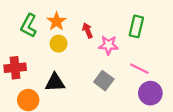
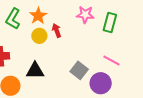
red arrow: (87, 30) -> (57, 30), moved
pink star: (108, 45) -> (85, 15), moved
purple circle: (150, 93) -> (101, 83), moved

